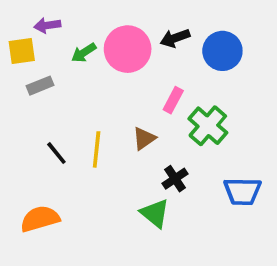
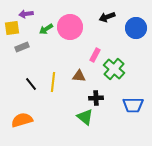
black arrow: (175, 38) -> (107, 17), moved
blue circle: (222, 51) -> (136, 28), moved
brown triangle: (144, 138) -> (79, 76), turned 40
black cross: (175, 179) -> (96, 98), turned 32

